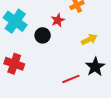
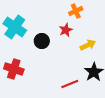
red star: (58, 20) -> (66, 30), moved

